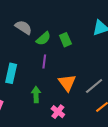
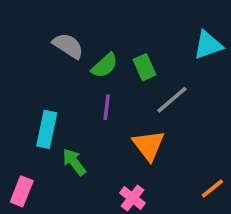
gray line: (94, 86) -> (172, 100), moved
green arrow: (36, 94) -> (74, 162), moved, turned -35

